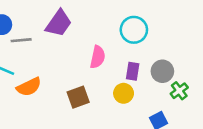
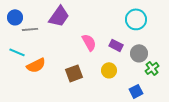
cyan circle: (134, 30) -> (136, 19), moved
pink semicircle: (98, 57) -> (89, 42), turned -42
purple rectangle: (133, 71) -> (116, 45), moved, turned -72

